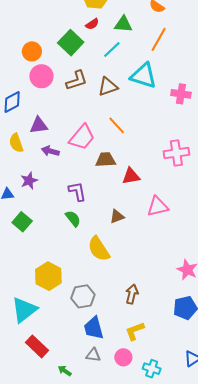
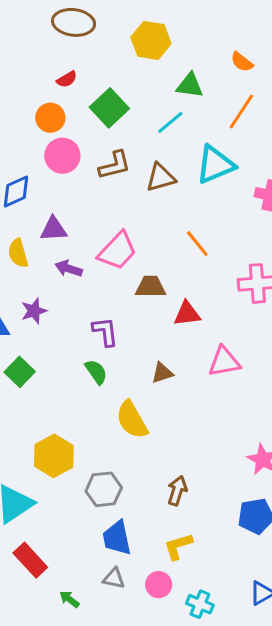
red semicircle: (92, 24) -> (67, 79), moved
cyan triangle: (144, 76) -> (215, 165), turned -44
orange line: (117, 125) -> (197, 244), moved

